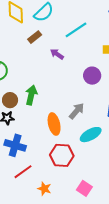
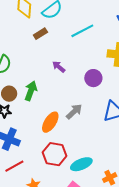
purple arrow: (57, 54) -> (59, 67), moved
orange ellipse: (54, 124) -> (50, 122), turned 40
cyan ellipse: (91, 135) -> (81, 164), moved

